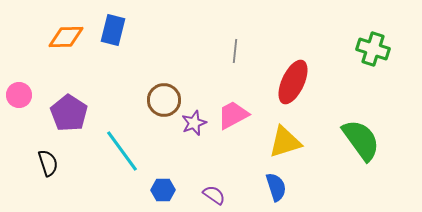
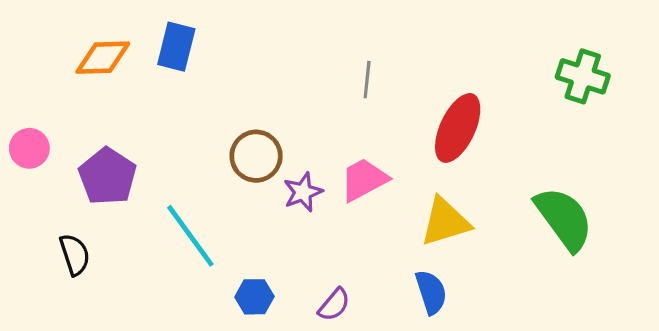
purple semicircle: (214, 195) -> (334, 305), turned 95

